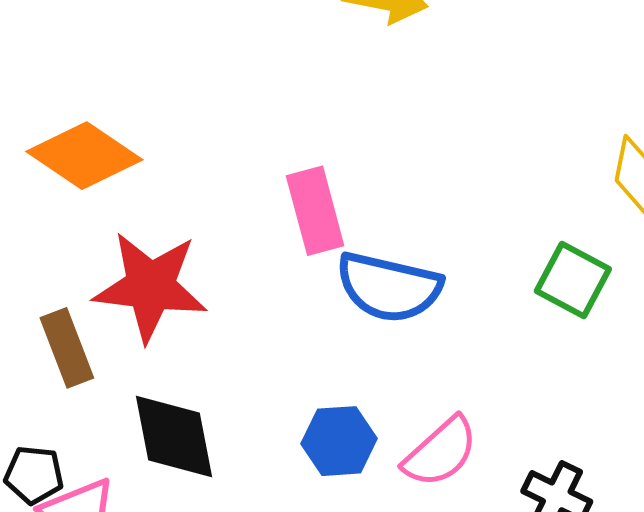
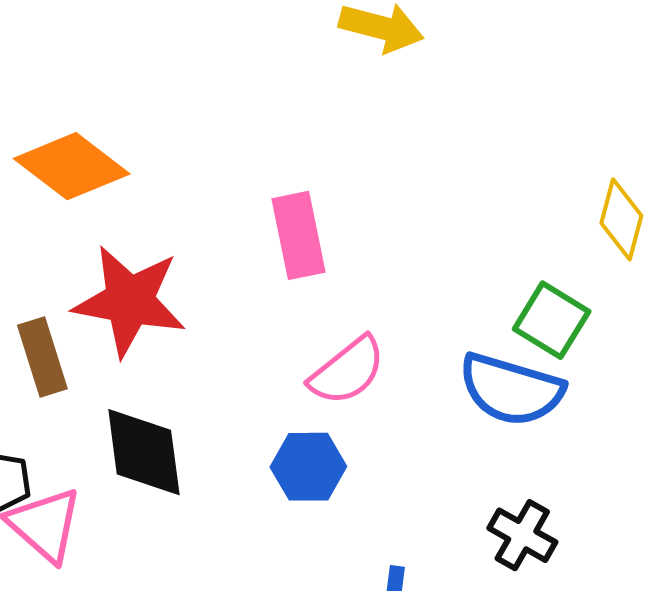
blue semicircle: (389, 287) -> (511, 389), moved
pink semicircle: (441, 452) -> (347, 371), moved

